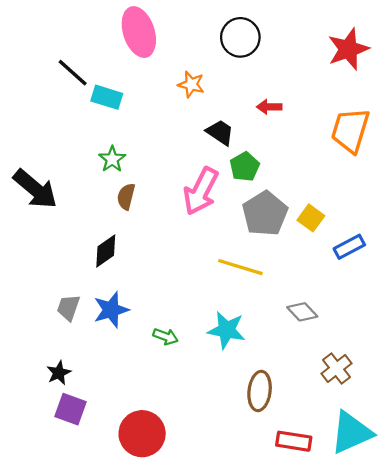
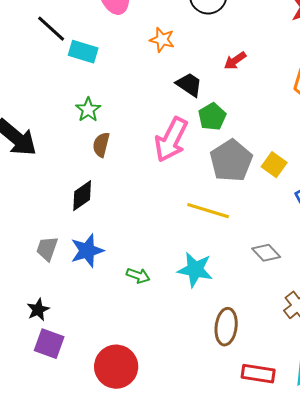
red arrow: (269, 107) -> (235, 61), turned -35

